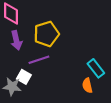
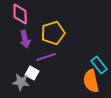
orange semicircle: (87, 86) -> (91, 81), size x1.6

